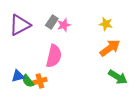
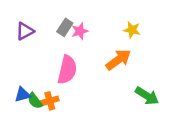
purple triangle: (20, 25) -> (25, 31), size x0.7
orange arrow: (110, 48) -> (118, 60), moved

